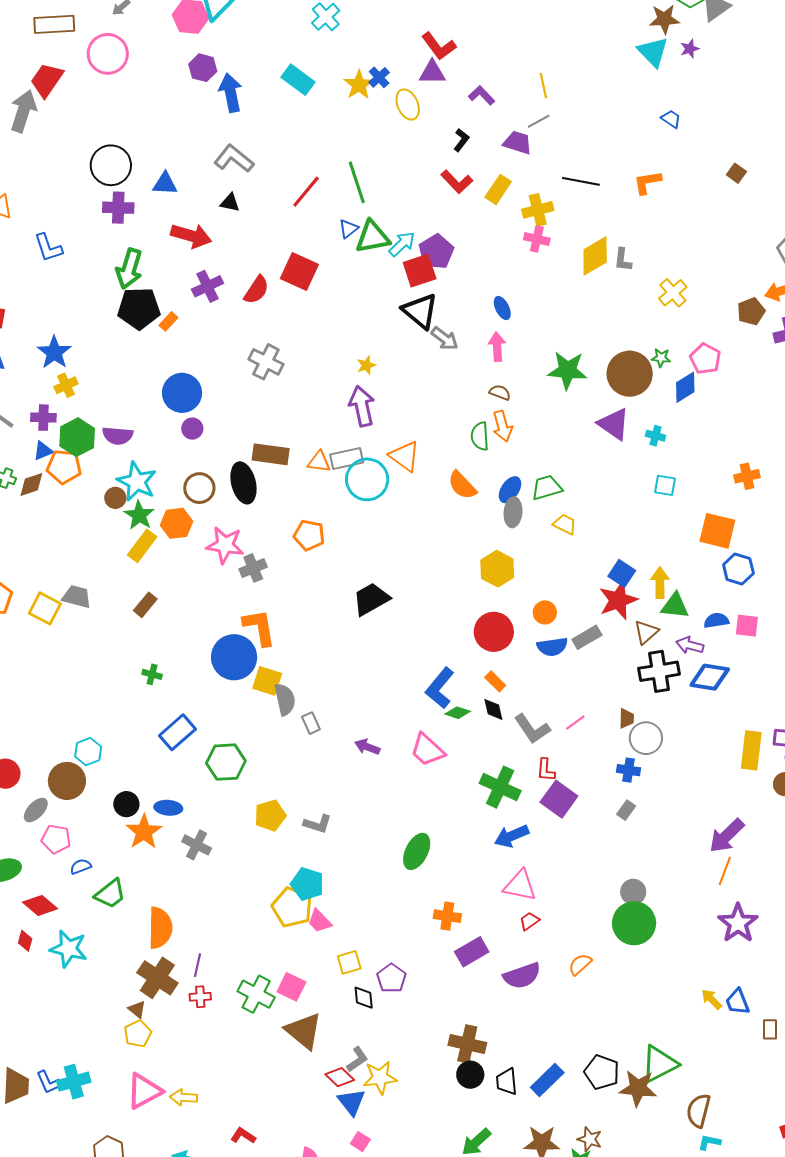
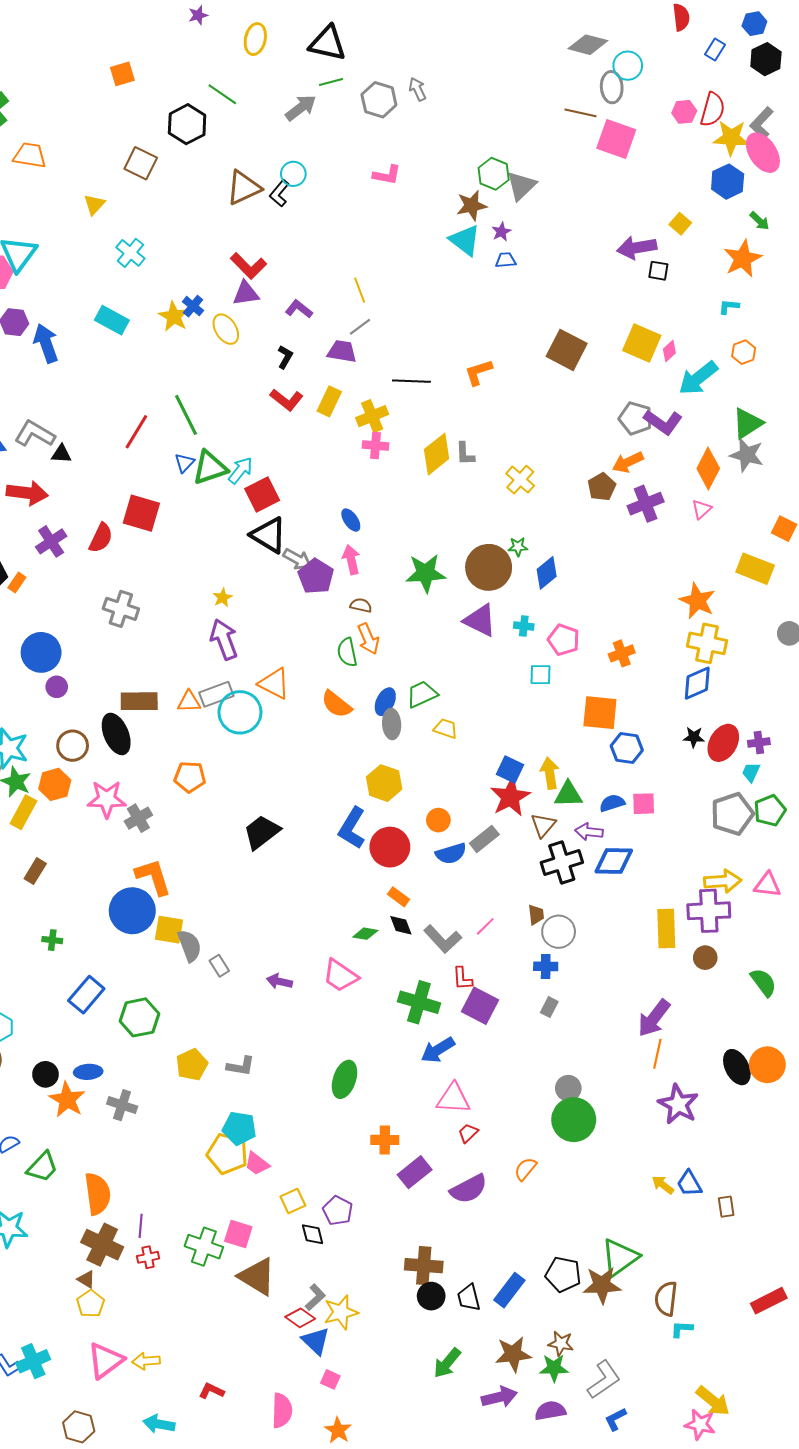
blue trapezoid: (671, 119) -> (506, 260), moved, turned -30
gray L-shape: (234, 159) -> (35, 434), moved
brown square: (736, 173) -> (567, 350), size x2.0
purple pentagon: (436, 252) -> (316, 576), moved
pink pentagon: (705, 359) -> (564, 640), moved
blue L-shape: (440, 688) -> (352, 828), moved

